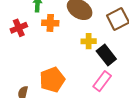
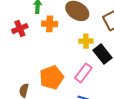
pink rectangle: (102, 81) -> (83, 73), moved

